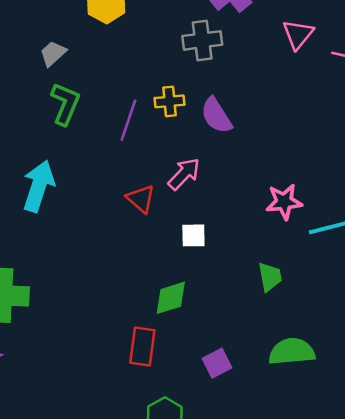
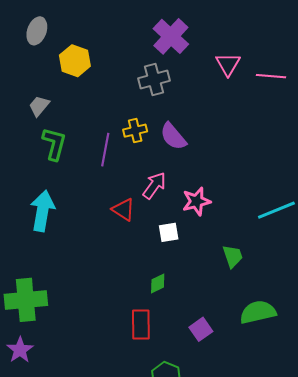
pink star: (284, 202) -> (196, 201), moved
green diamond: (171, 298) -> (158, 283), size x0.7

